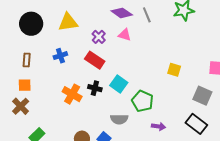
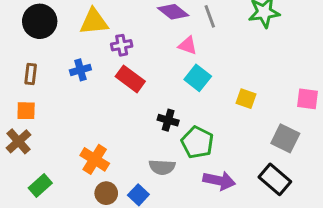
pink triangle: (125, 35) -> (188, 46), moved
purple cross: (99, 37) -> (122, 45), moved, turned 32
cyan square: (119, 84) -> (198, 78), moved
black cross: (95, 88) -> (168, 120), moved
orange cross: (72, 94) -> (95, 159), moved
purple arrow: (159, 126) -> (219, 181), size x1.5

